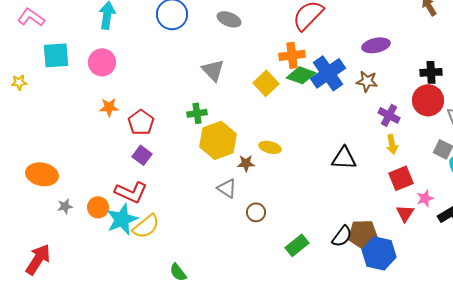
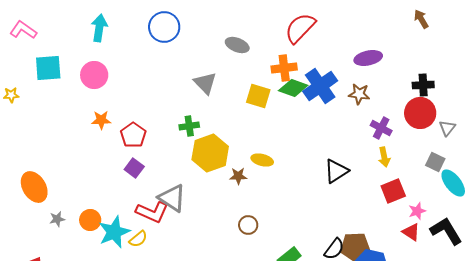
gray ellipse: (229, 19) -> (237, 45), moved
yellow square: (266, 83) -> (258, 96), turned -30
black triangle: (344, 158) -> (336, 171), turned -36
orange ellipse: (42, 174) -> (34, 187), turned 48
gray triangle: (227, 188) -> (172, 198), moved, size x1.4
red L-shape: (131, 192) -> (152, 212), moved
red triangle: (405, 213) -> (411, 232), moved, turned -30
yellow semicircle: (146, 226) -> (138, 239), size x0.7

